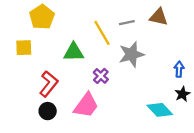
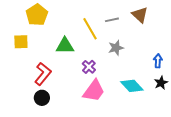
brown triangle: (159, 17) -> (140, 15), turned 30
gray star: (131, 54) -> (116, 48), size x0.7
pink trapezoid: (86, 105) -> (94, 91), moved
cyan diamond: (160, 110) -> (132, 86), moved

